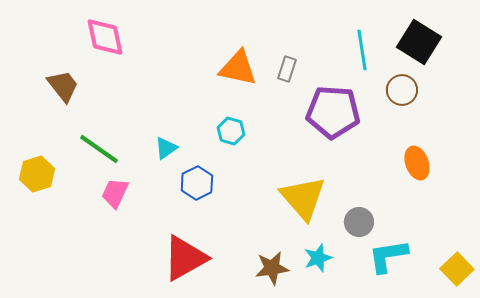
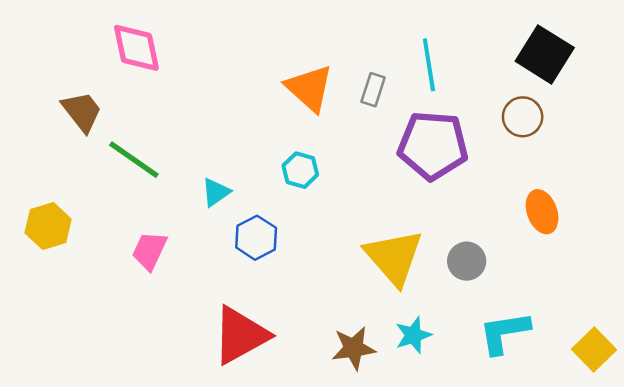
cyan line: (362, 50) -> (429, 65), moved
orange triangle: (238, 68) -> (309, 88), turned 30
green line: (99, 149) -> (134, 160), moved
gray circle: (359, 222) -> (467, 261), moved

